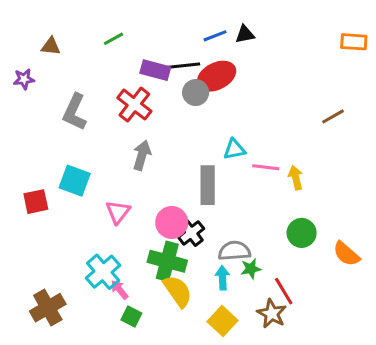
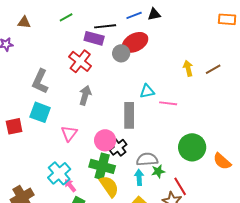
black line: (184, 66) -> (105, 26), moved
gray L-shape: (75, 112) -> (40, 81), moved
yellow arrow: (296, 178) -> (188, 68), moved
green circle: (302, 233) -> (192, 147), size x1.4

